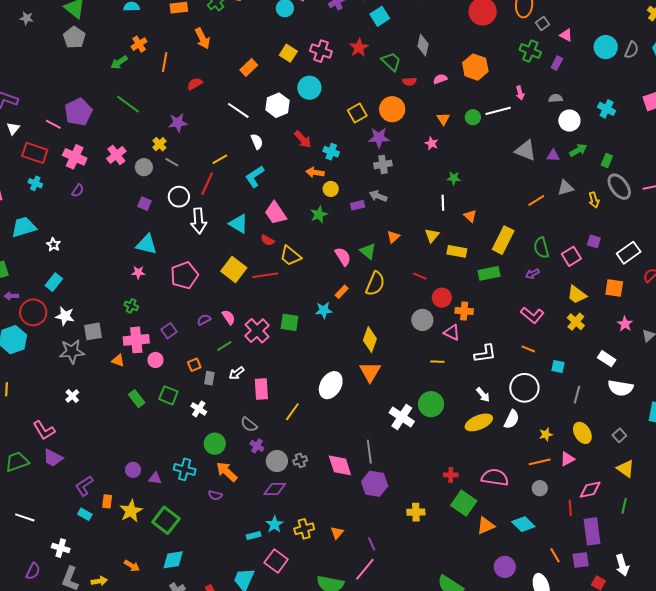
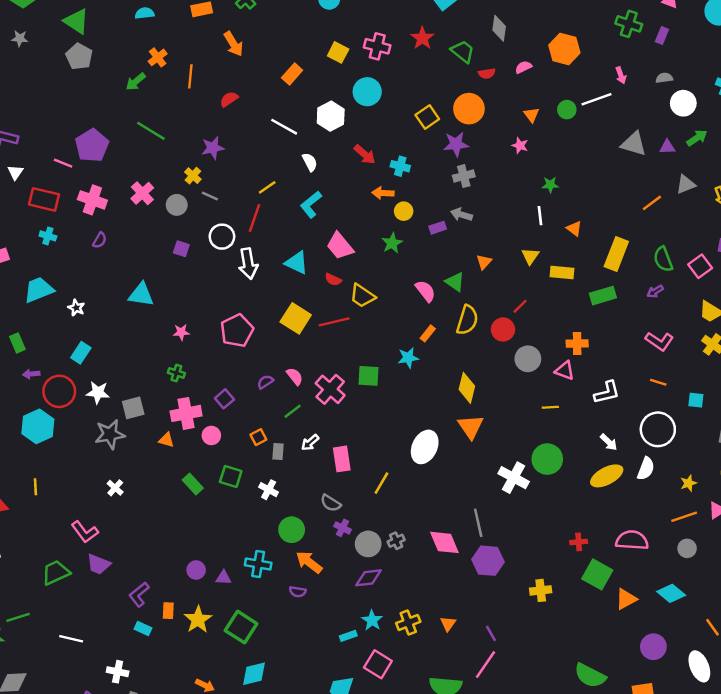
cyan triangle: (146, 244) -> (141, 295), moved
red line: (420, 276) -> (520, 306), turned -64
red circle: (442, 298) -> (503, 329), moved

